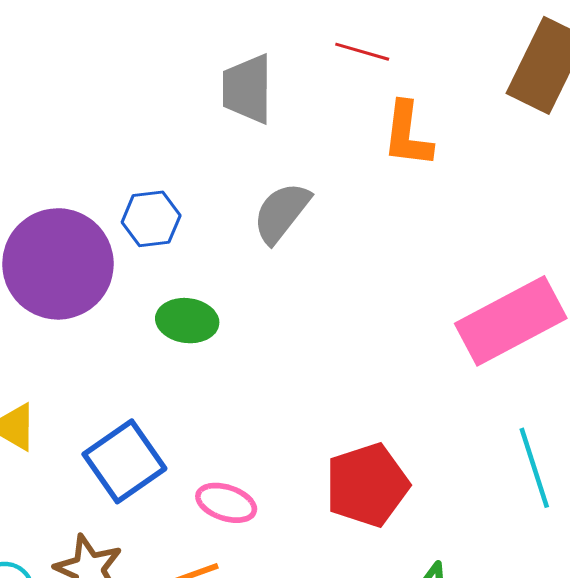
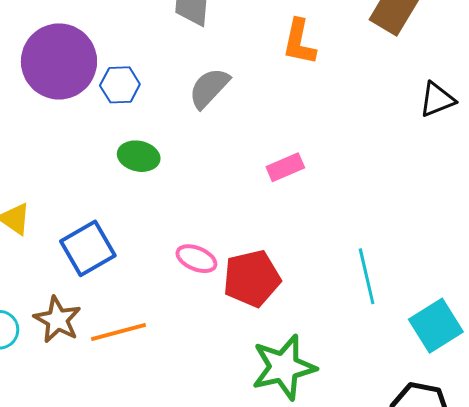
purple circle: (58, 264) -> (59, 61), moved
pink rectangle: (511, 321) -> (285, 167), moved, size x0.5
pink ellipse: (226, 503) -> (196, 259), moved

